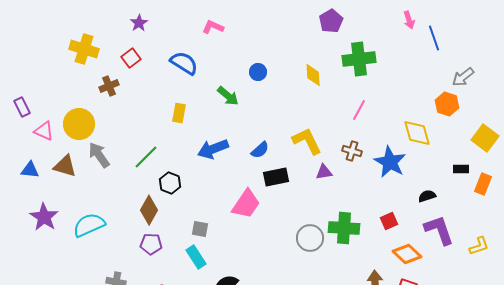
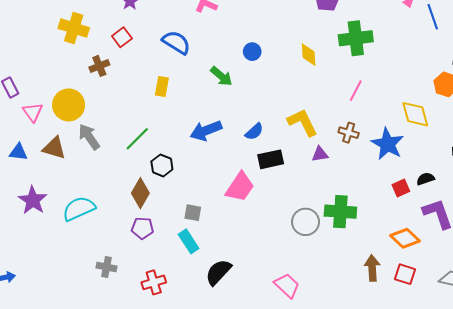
yellow rectangle: (179, 113) -> (162, 86), moved
pink triangle: (44, 131) -> (33, 112), turned 30
red square: (389, 221) -> (401, 188), moved

